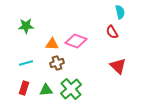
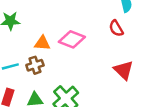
brown cross: (57, 63) -> (35, 65), moved

